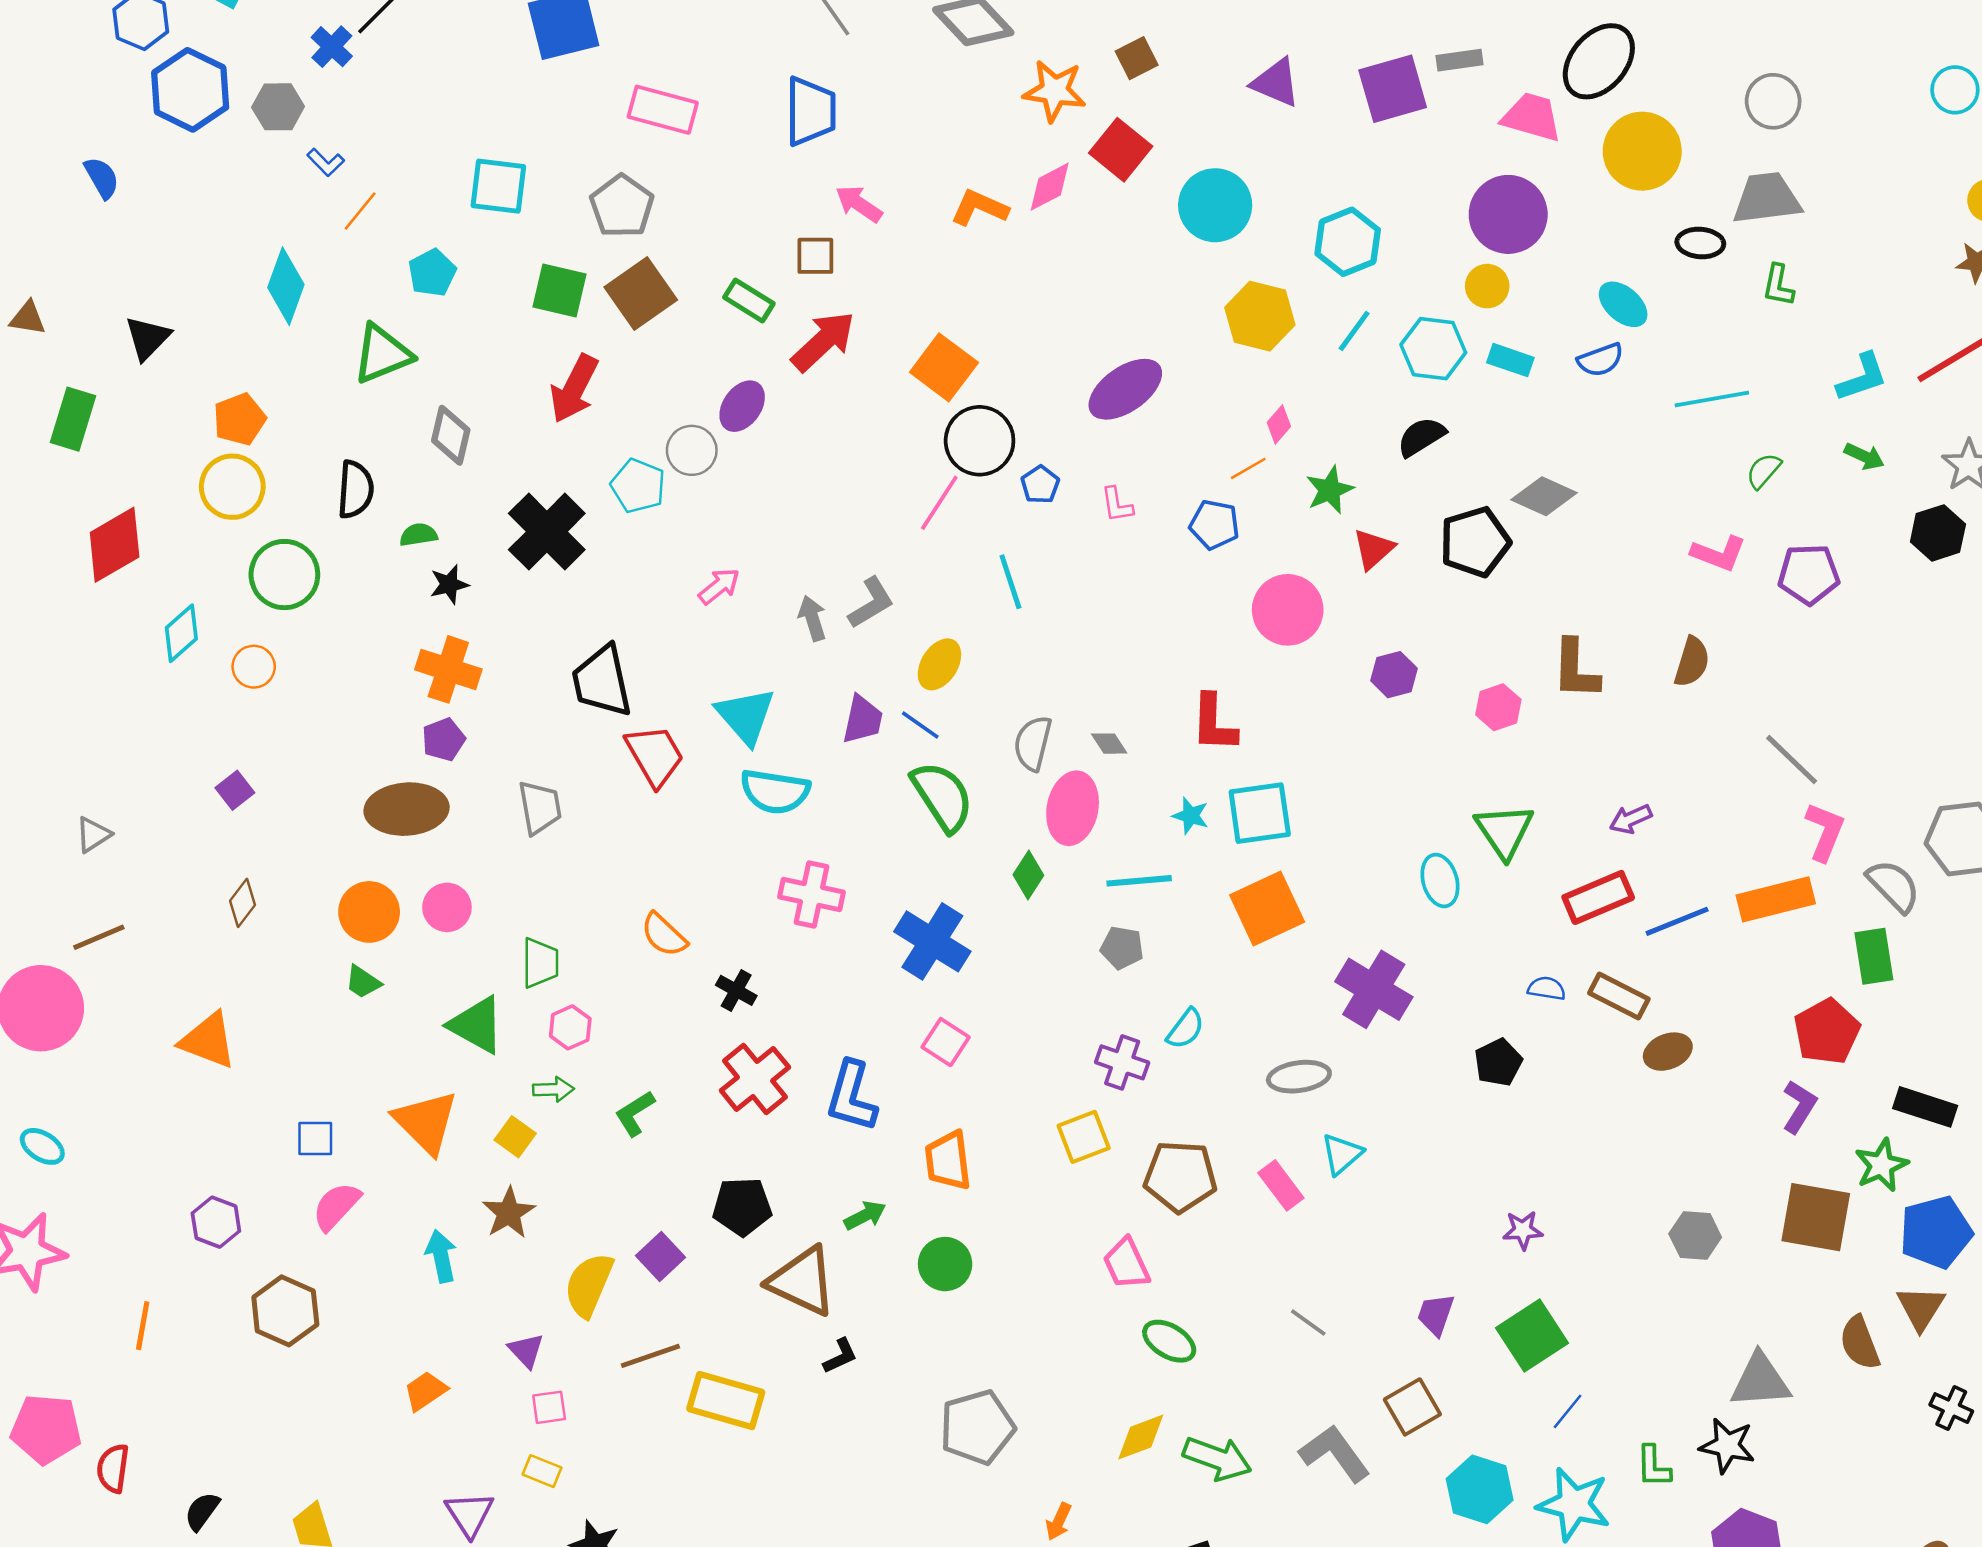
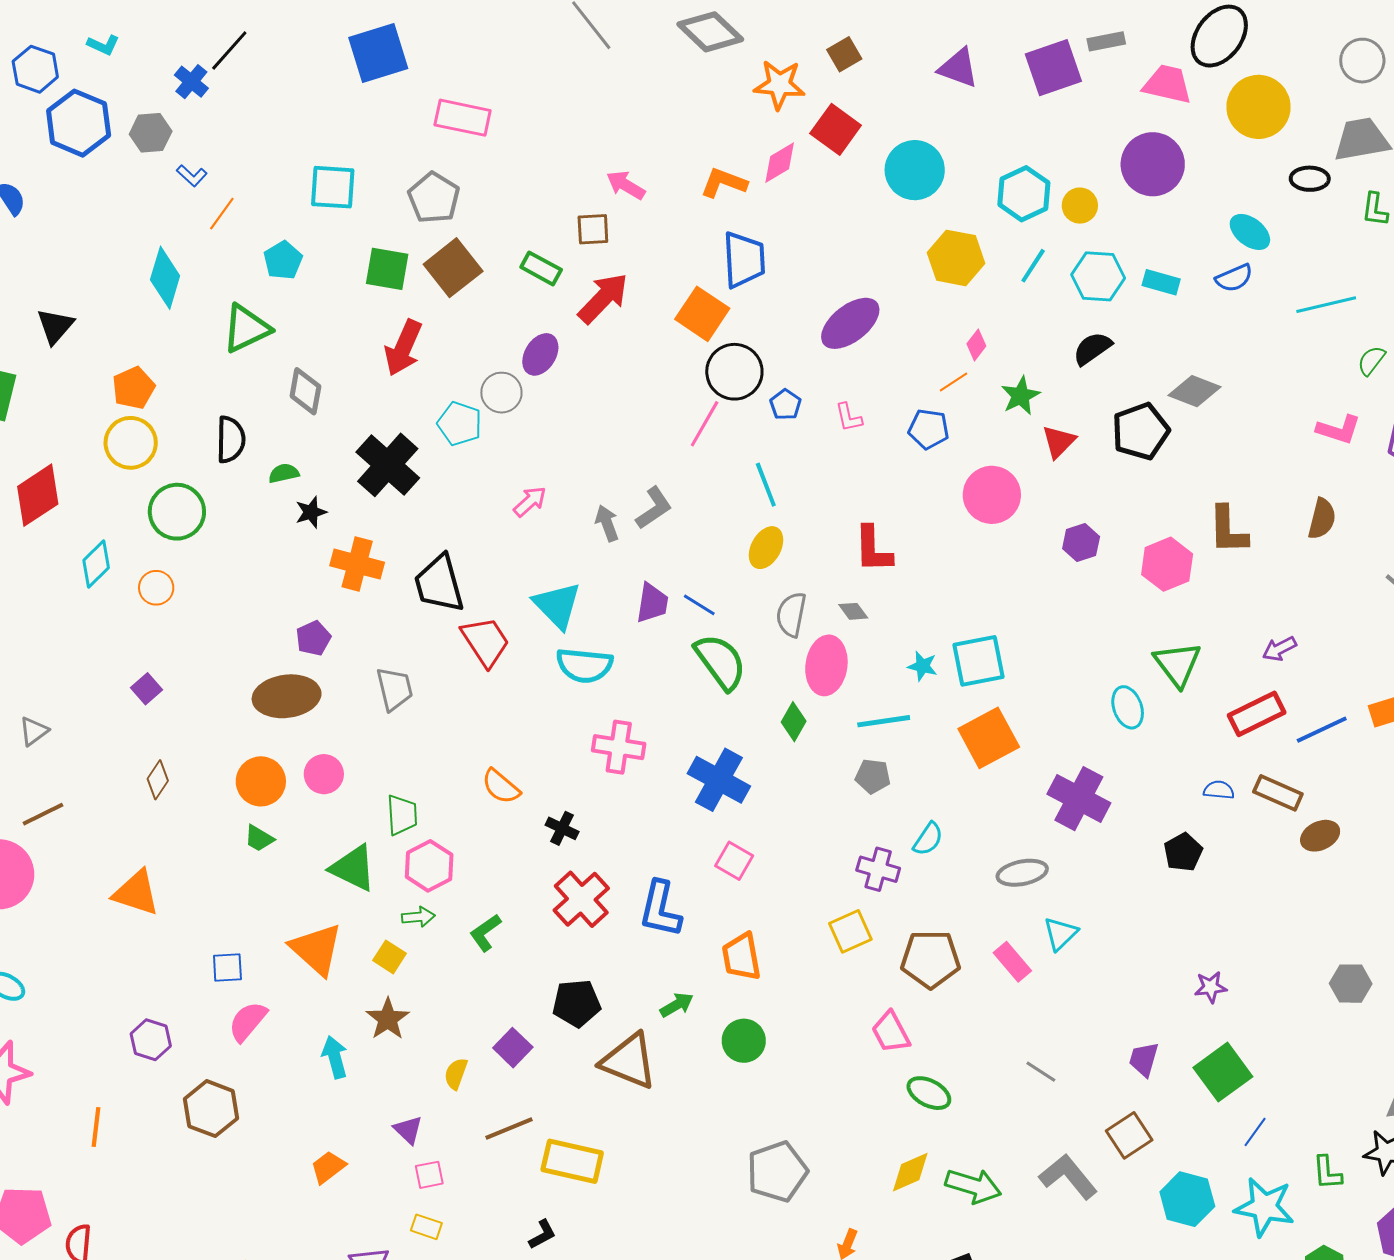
blue trapezoid: (811, 111) -> (744, 260), moved
yellow circle: (1487, 286) -> (1080, 206), moved
yellow ellipse: (939, 664) -> (766, 548), moved
orange cross: (448, 669) -> (357, 564), moved
pink hexagon: (1498, 707) -> (1167, 564), size x1.4
red L-shape: (1214, 723) -> (873, 549), moved
pink hexagon: (570, 1027) -> (429, 866), size x1.4
yellow semicircle: (589, 1285) -> (456, 1074), size x0.6
black L-shape: (840, 1356) -> (542, 1234), moved

